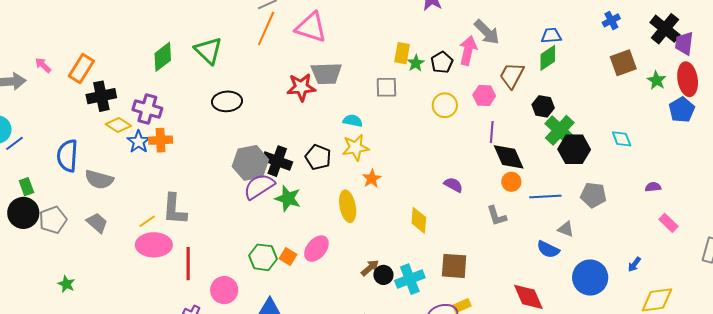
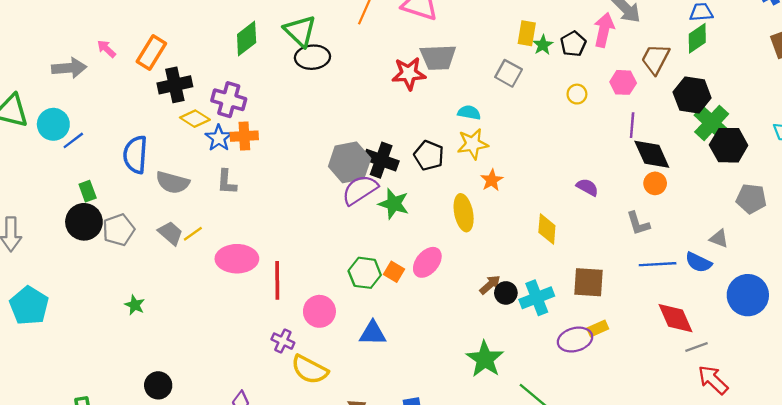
gray square: (386, 87) -> (509, 73), turned 30
black ellipse: (227, 101) -> (312, 57), moved
yellow circle: (445, 105) -> (577, 94), size x0.7
black hexagon: (543, 106) -> (692, 95), size x1.4
blue line: (545, 196) -> (658, 264), moved
gray L-shape: (174, 209) -> (227, 182), moved, size x0.7
yellow line: (147, 221) -> (193, 234), moved

